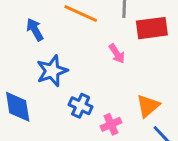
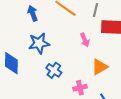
orange triangle: (148, 106) -> (100, 67), moved
pink cross: (111, 124) -> (80, 88), moved

